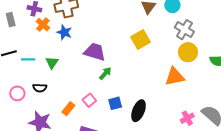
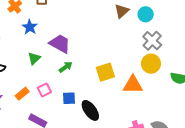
blue star: (64, 32) -> (30, 27), moved
yellow square: (140, 40) -> (105, 72), moved
green triangle: (52, 63) -> (34, 58), moved
black ellipse: (139, 111) -> (90, 110), turned -70

